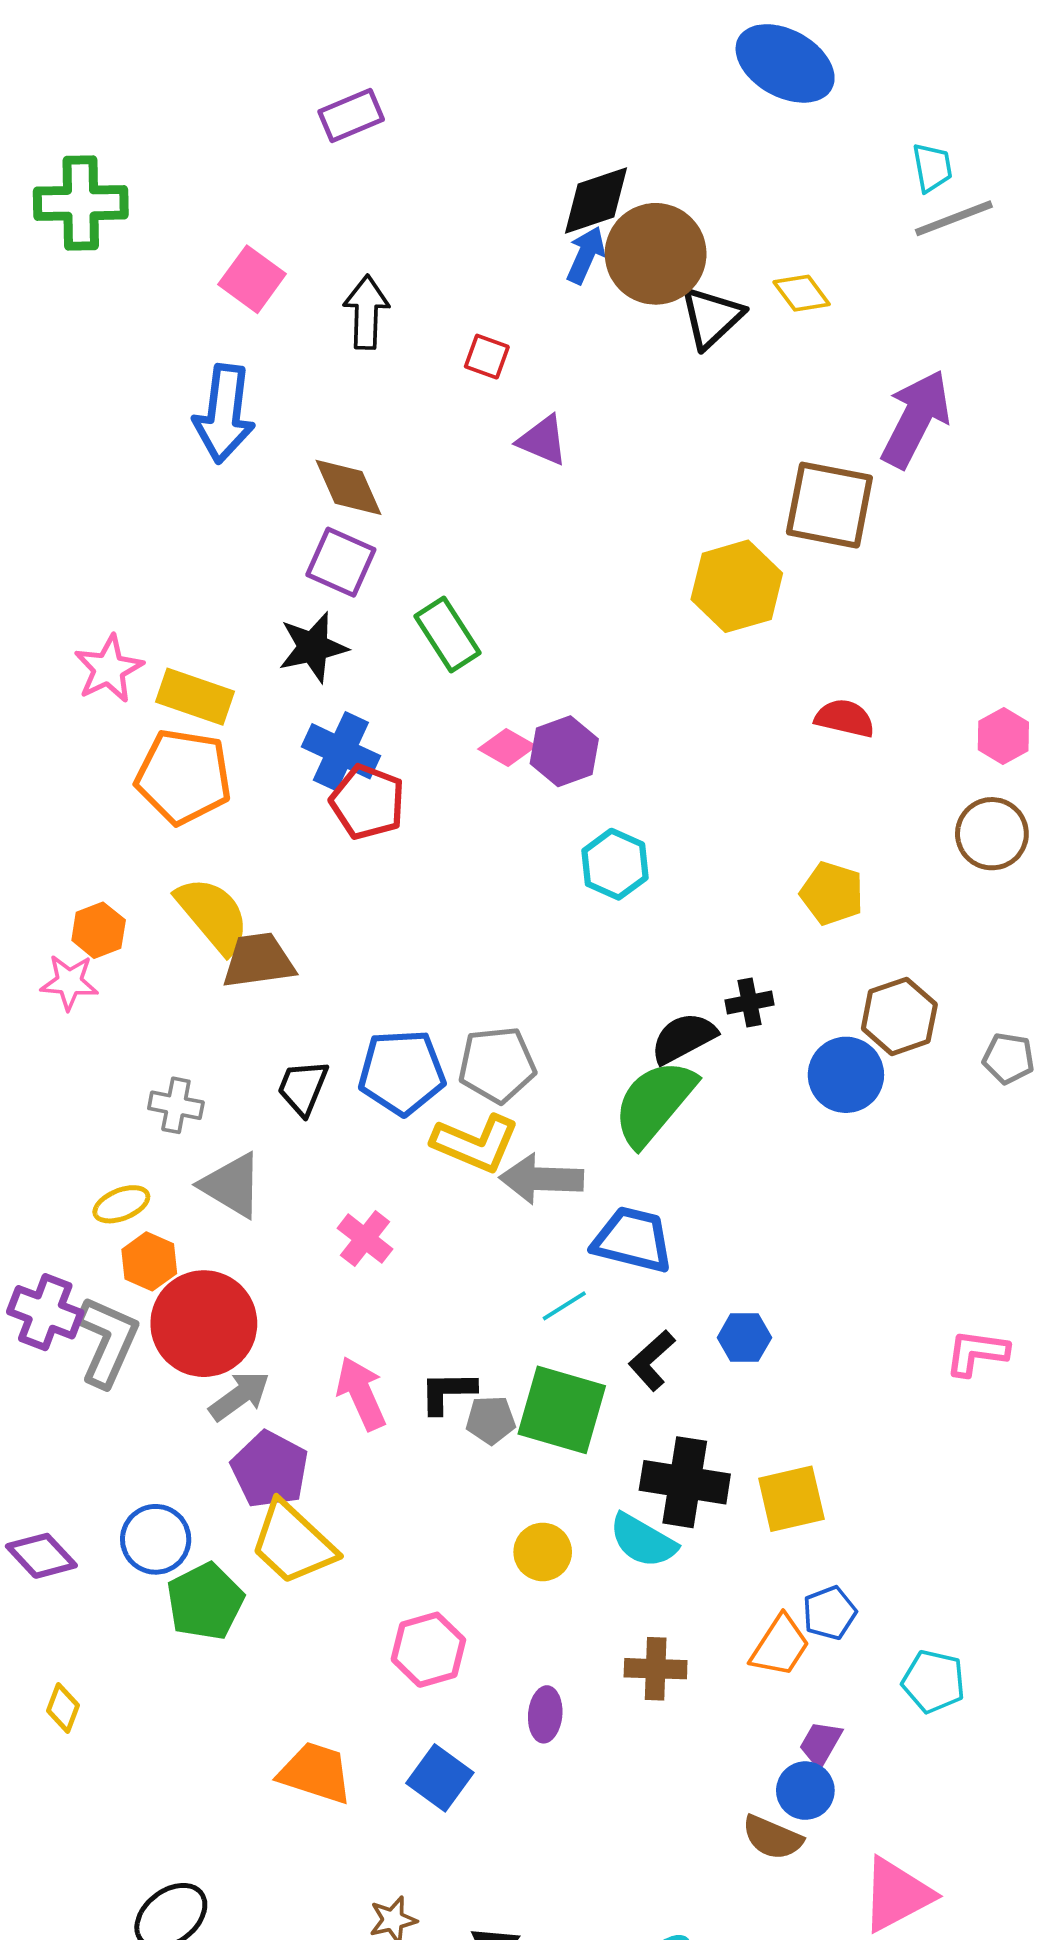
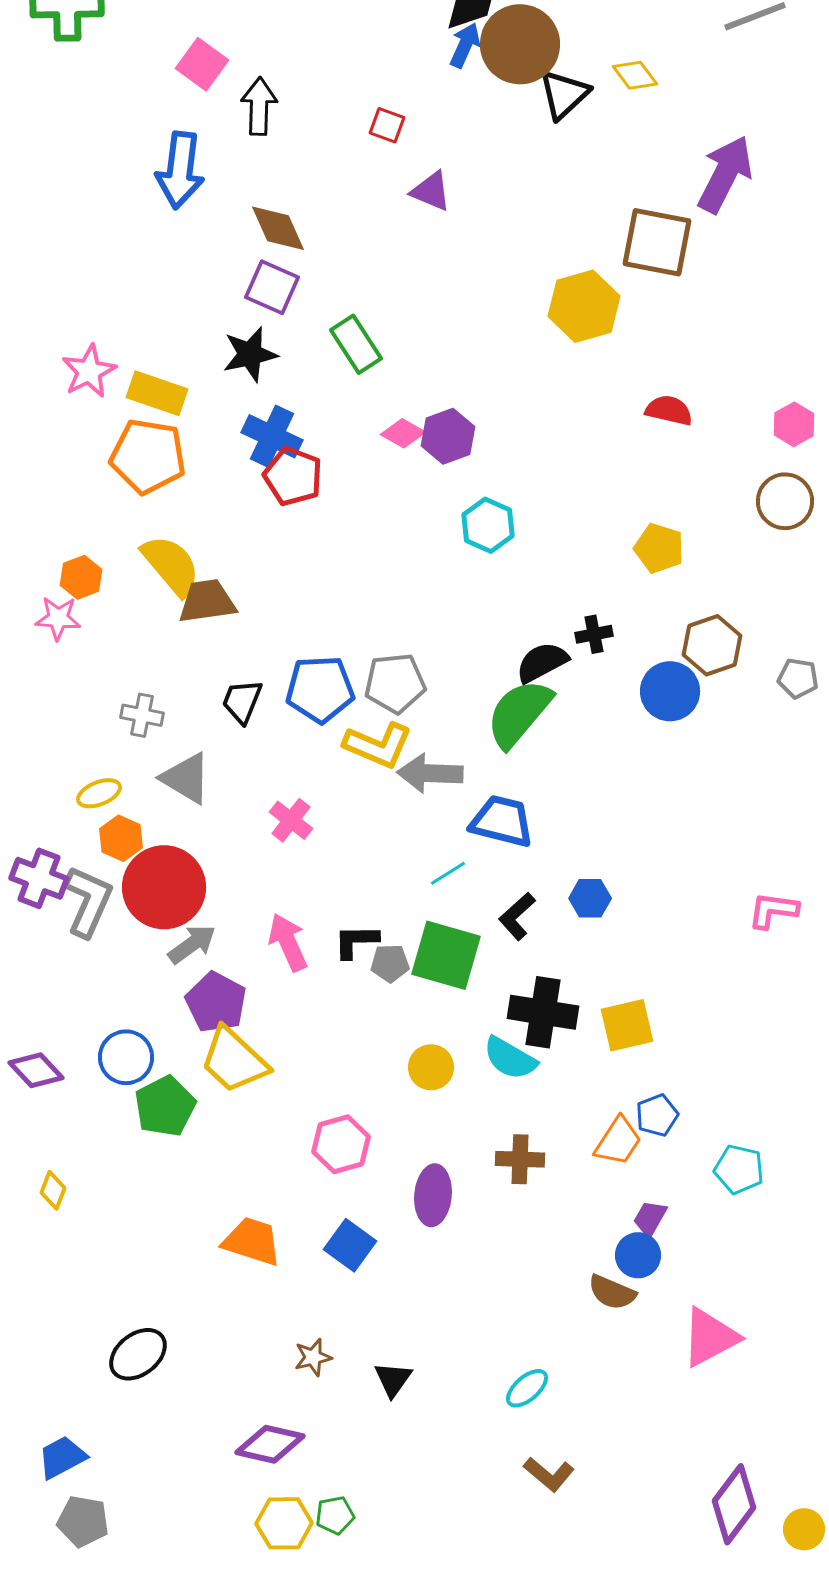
black arrow: (366, 312) -> (259, 106), moved
purple ellipse: (545, 1714) -> (433, 1195), size x1.4

